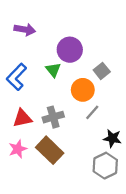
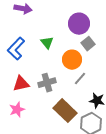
purple circle: (70, 50) -> (79, 24), moved
brown rectangle: (50, 150) -> (65, 111), moved

